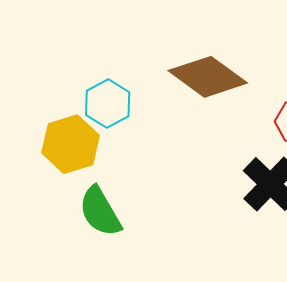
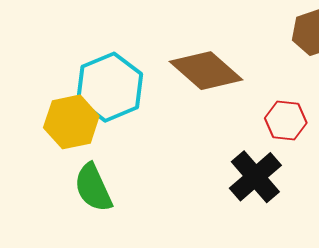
cyan hexagon: (108, 104) -> (110, 87), size x1.5

